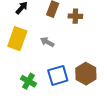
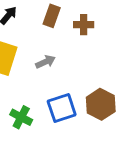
gray arrow: (47, 42) -> (46, 62), turned 128

